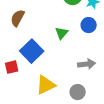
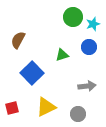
green triangle: (62, 33) -> (62, 55), turned 32
red square: (12, 67) -> (12, 108), moved

